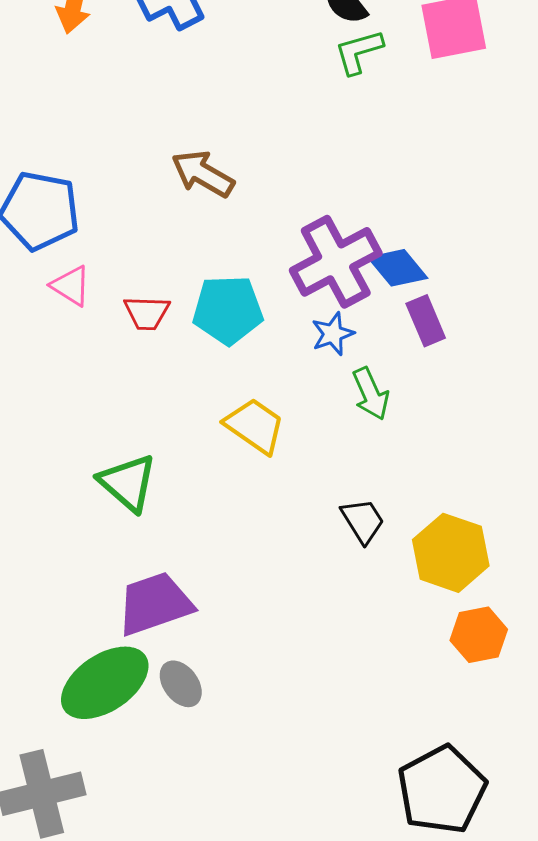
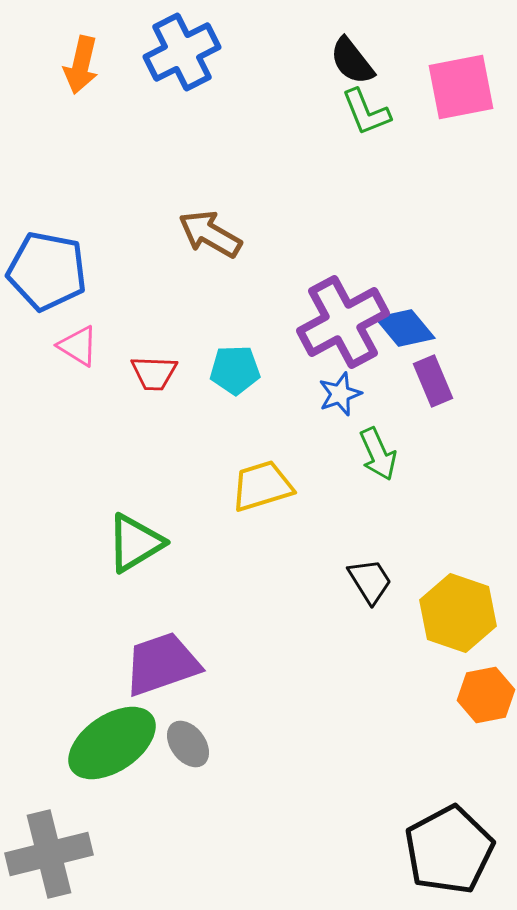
green L-shape: (359, 52) -> (366, 112), turned -96
cyan pentagon: (228, 310) -> (235, 370), size x0.7
yellow trapezoid: (255, 426) -> (262, 486), turned -52
green triangle: (128, 483) -> (135, 543), turned 48

